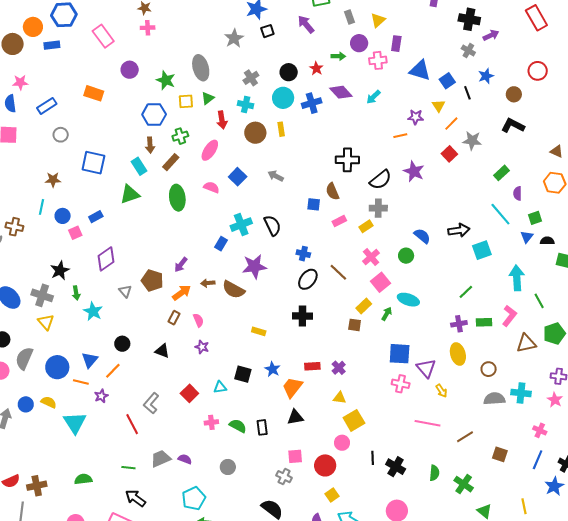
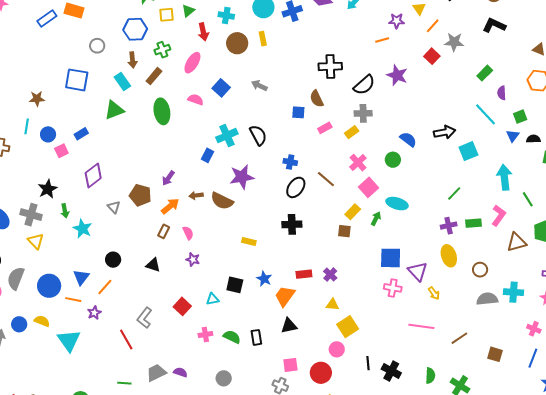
blue rectangle: (47, 106) -> (47, 18), moved
gray circle: (61, 135) -> (97, 46), moved

